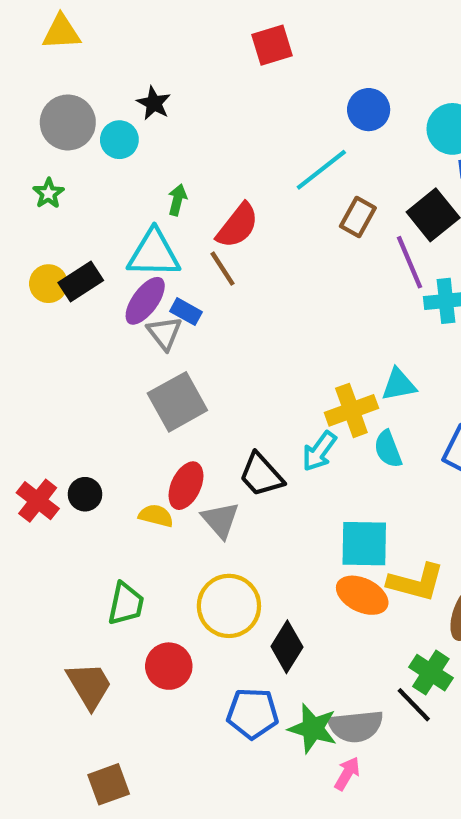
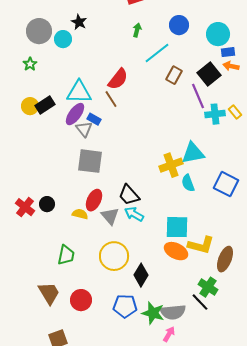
green arrow: (177, 200) -> (137, 30), moved
cyan triangle: (399, 385) -> (193, 153), size x1.4
gray square: (177, 402) -> (90, 161), turned 36
cyan arrow: (319, 451) -> (134, 214), moved, turned 84
red circle: (169, 666) -> (81, 300), moved

